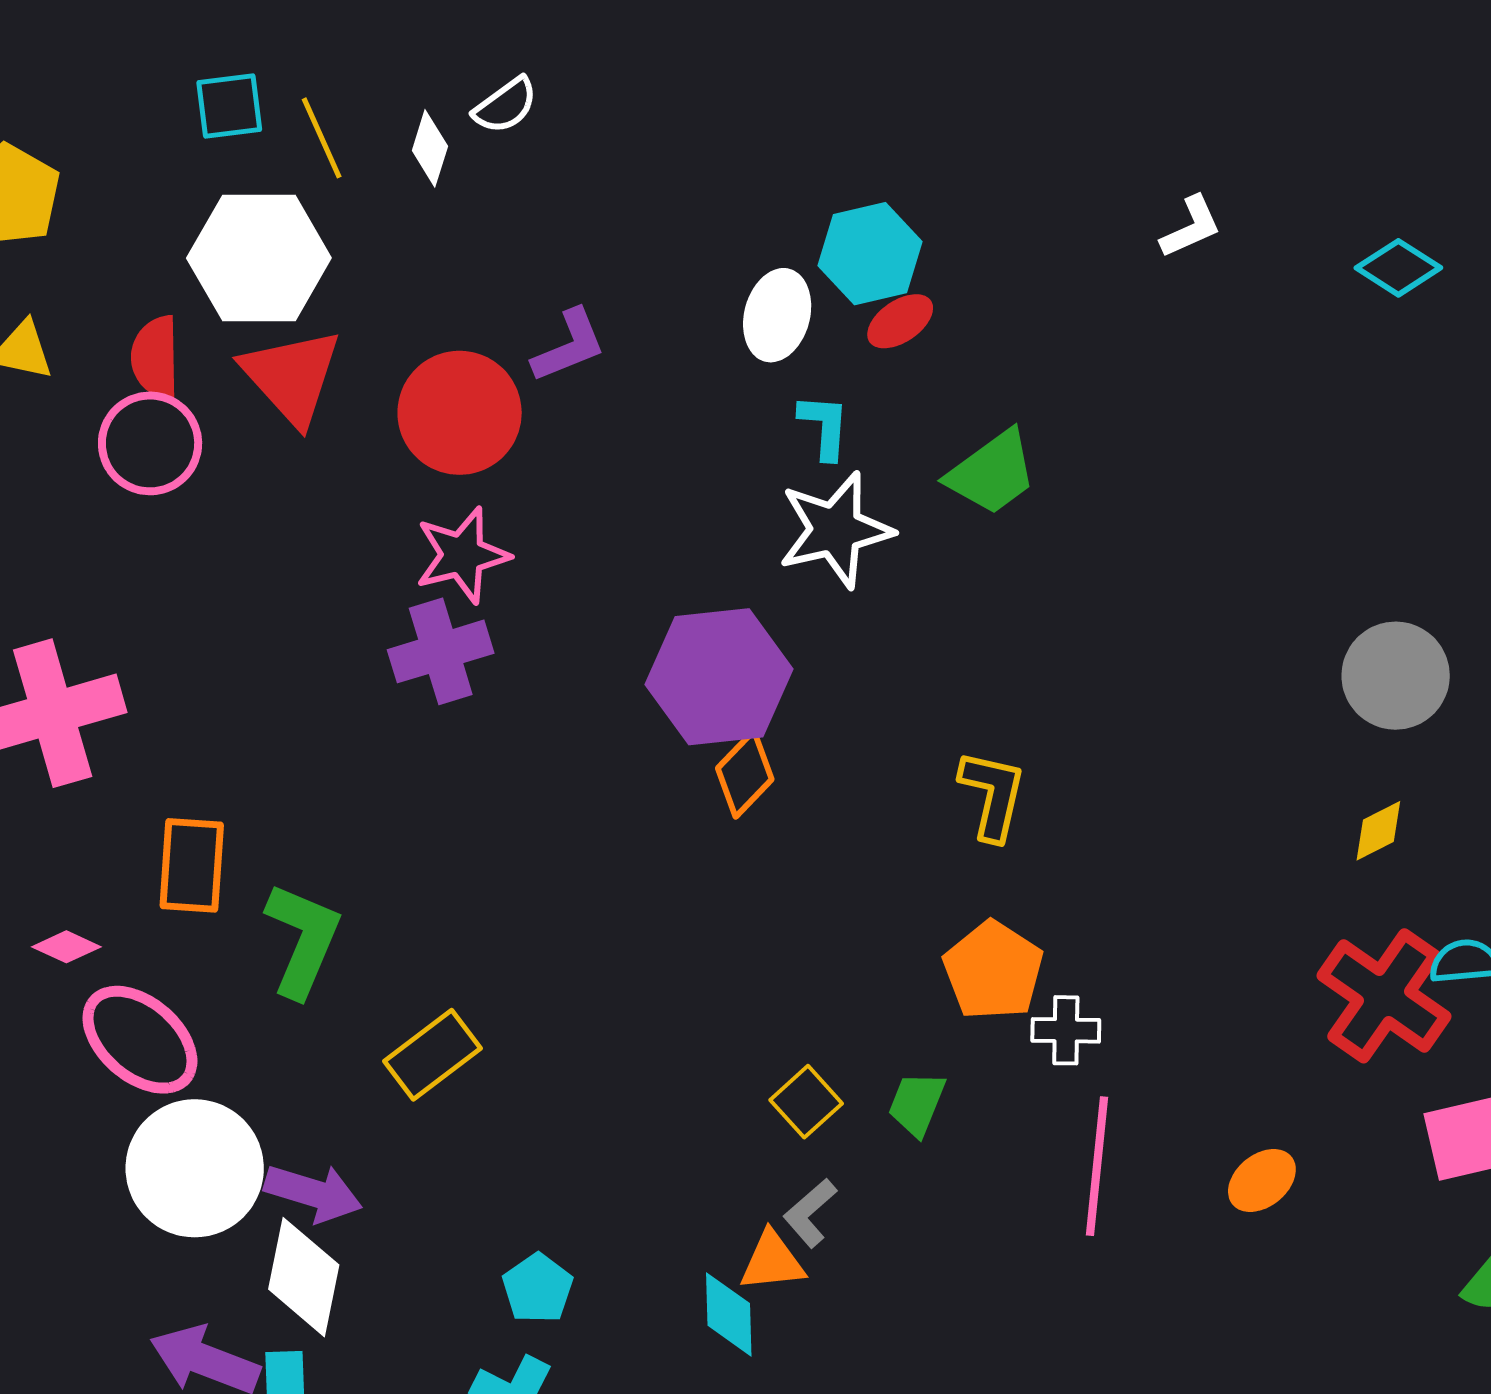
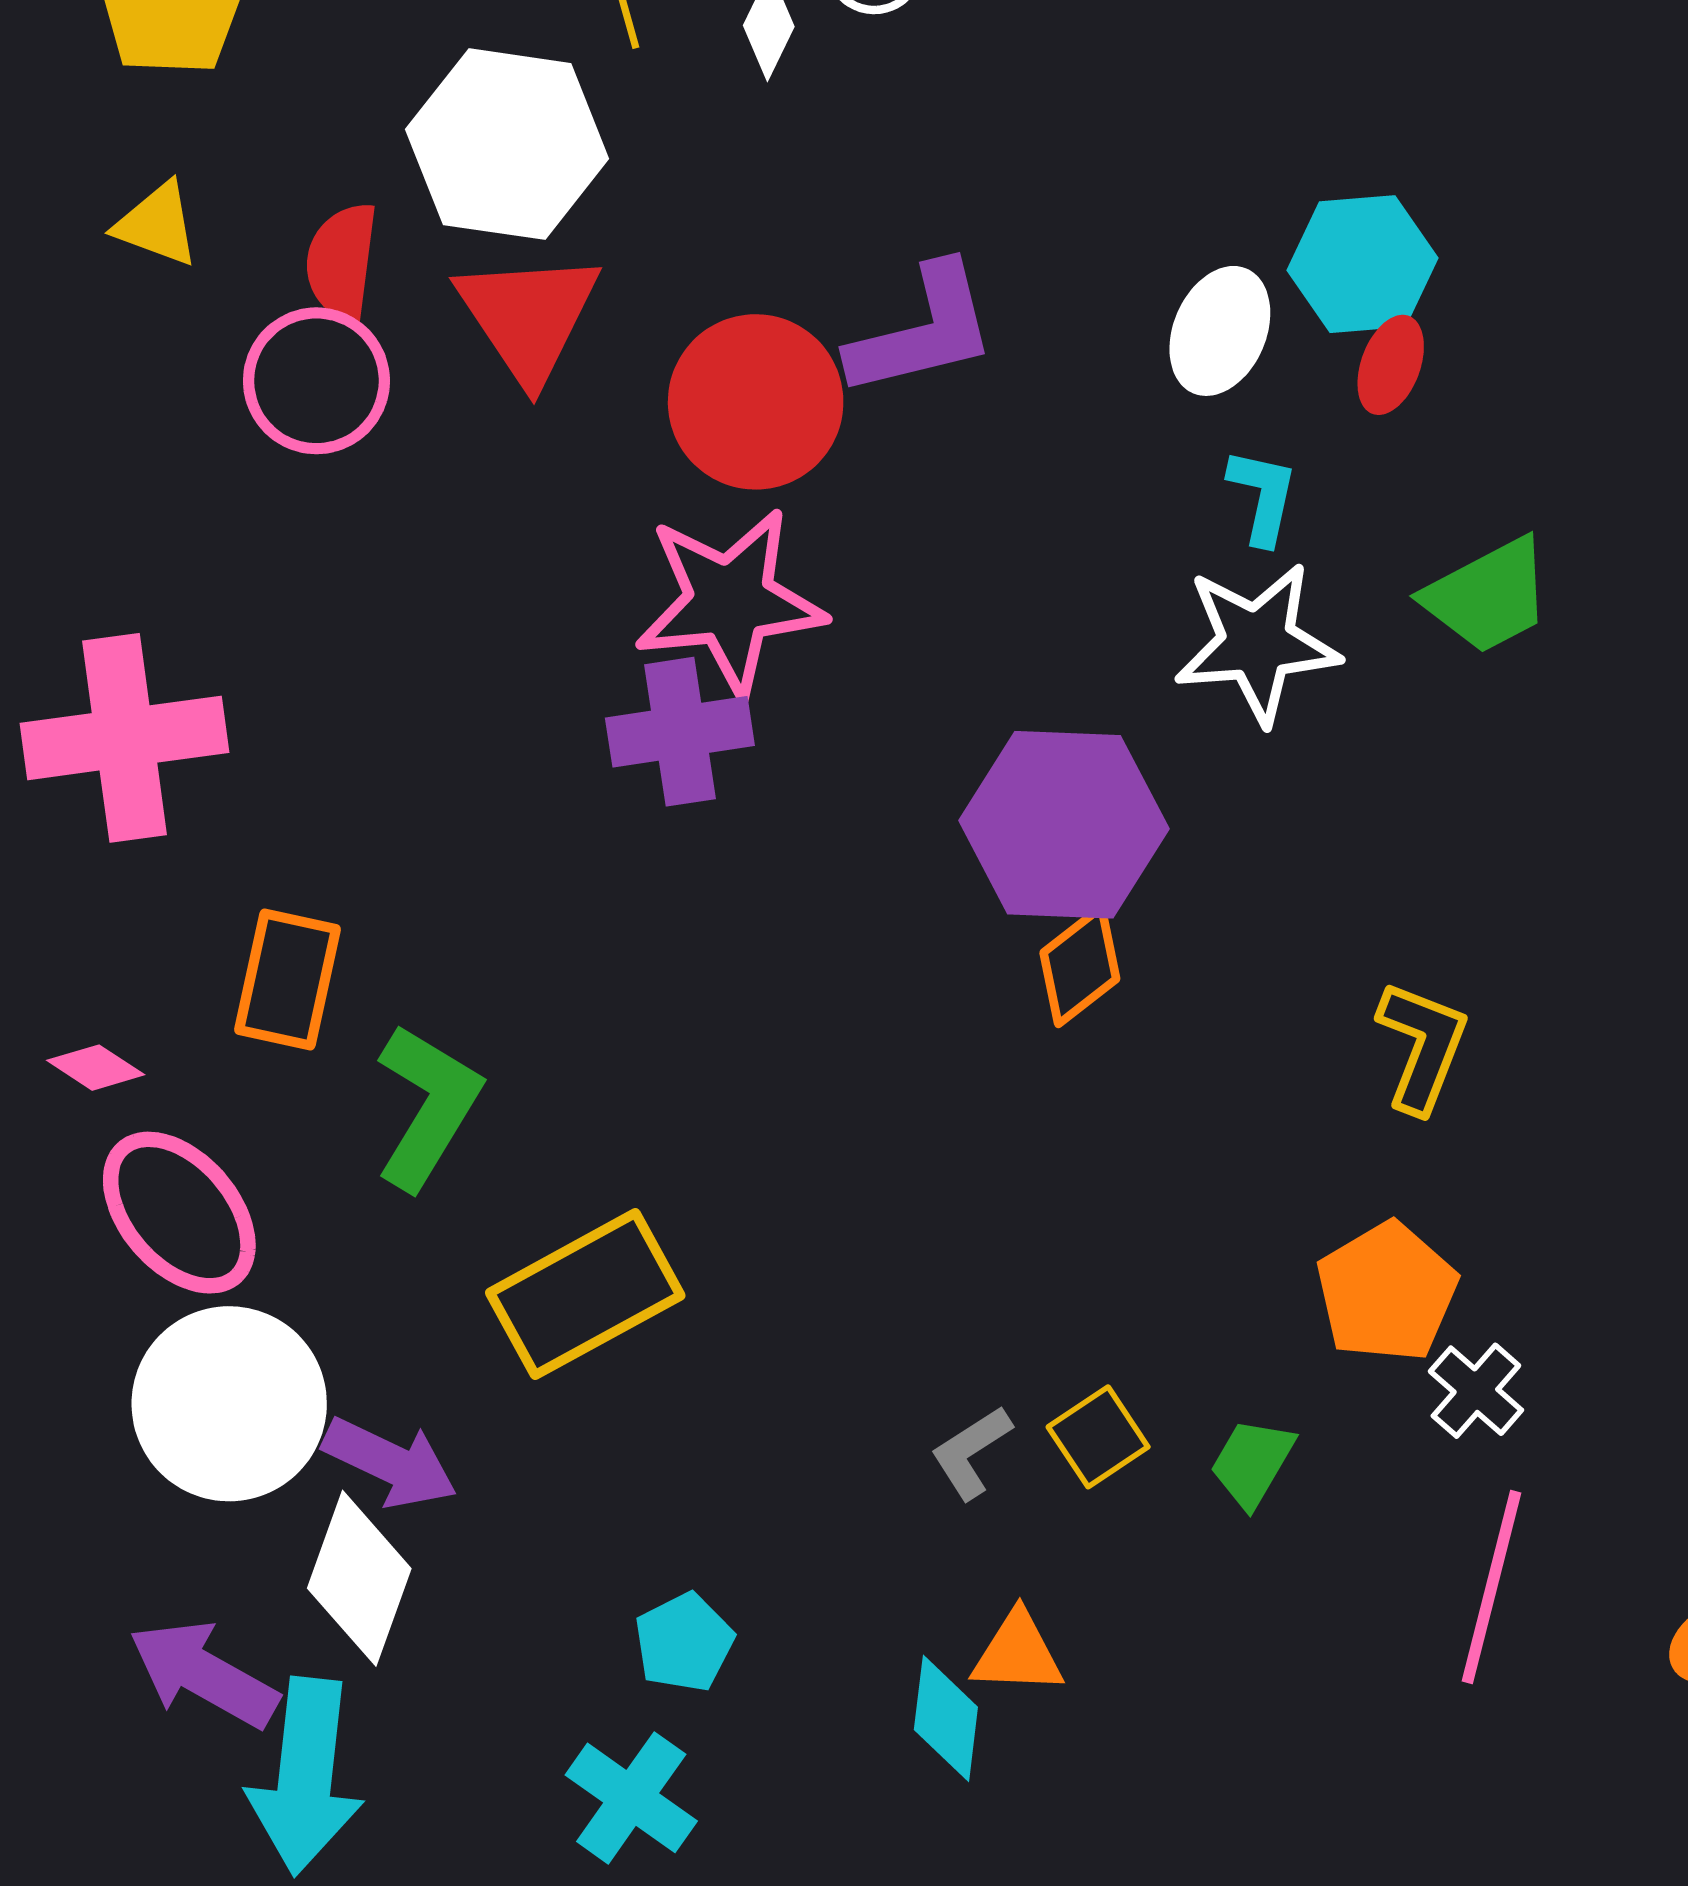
red ellipse: (900, 321) -> (1391, 365), turned -44
purple L-shape: (569, 346) -> (923, 331), size x1.4
pink star: (462, 555) -> (730, 601), size x1.4
white cross: (1066, 1030) -> (1476, 1391), turned 32
yellow rectangle: (432, 1055) -> (585, 1294), size x1.4
gray L-shape: (810, 1213) -> (971, 1452), moved

